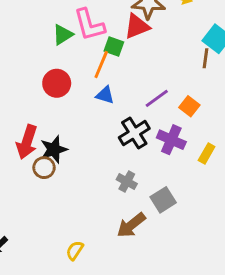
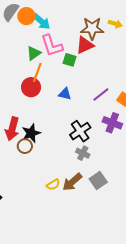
orange line: (101, 64) -> (37, 72), moved
black cross: (134, 133) -> (80, 131), moved
gray square: (163, 200) -> (98, 180), moved
brown arrow: (131, 225) -> (72, 182), moved
yellow semicircle: (75, 250) -> (53, 185), moved, turned -152

